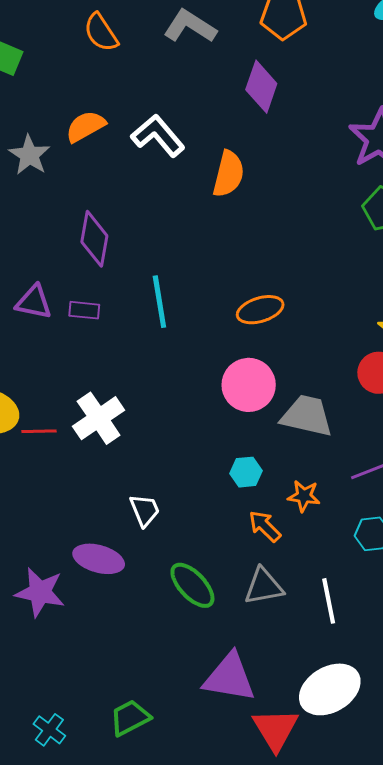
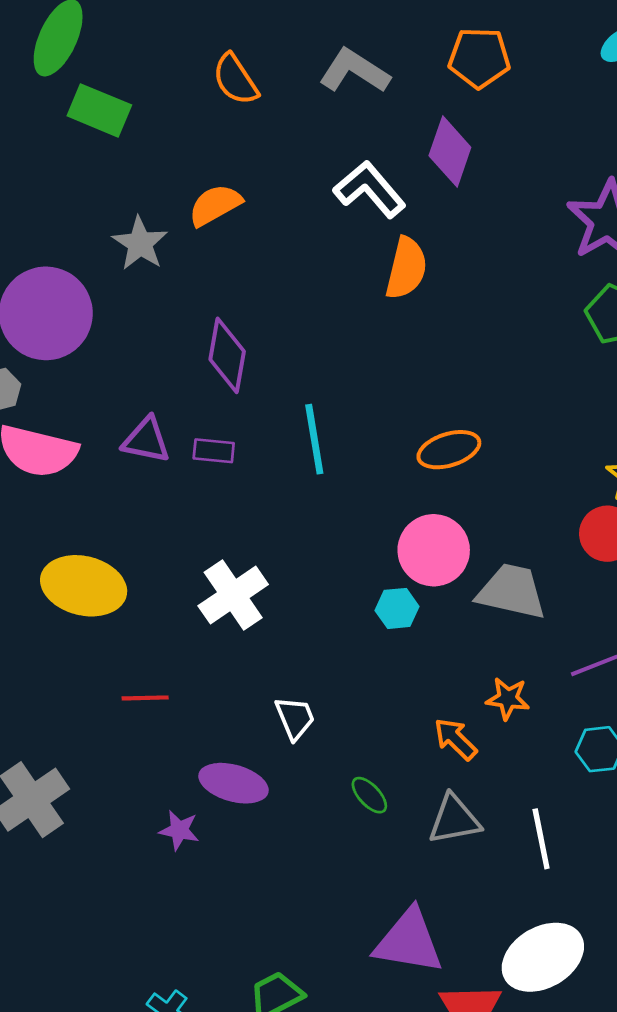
white L-shape: (158, 136) -> (370, 189), moved
red line: (39, 431) -> (145, 698), moved
cyan hexagon: (246, 472) -> (397, 608), moved
green ellipse: (192, 585) -> (369, 795), moved, size x0.6
purple star: (40, 592) -> (179, 830), moved, size x0.6

